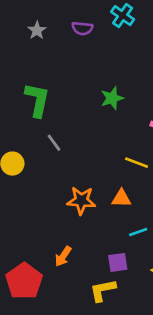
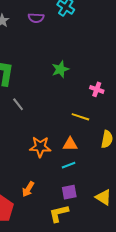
cyan line: (138, 232) -> (69, 165), moved

